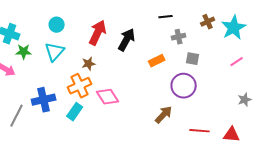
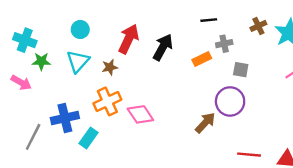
orange rectangle: (157, 61) -> (202, 59), moved
brown star: (89, 64) -> (110, 67), moved
cyan rectangle: (75, 112) -> (88, 138), moved
brown arrow: (164, 115) -> (205, 123), moved

